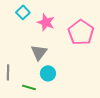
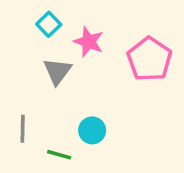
gray triangle: (39, 52) -> (57, 71), moved

